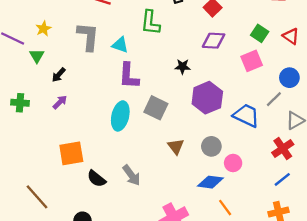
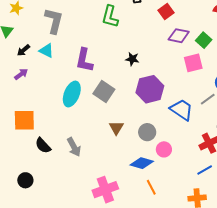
purple diamond: (214, 41) -> (179, 36), moved
cyan triangle: (120, 45) -> (46, 51), moved

